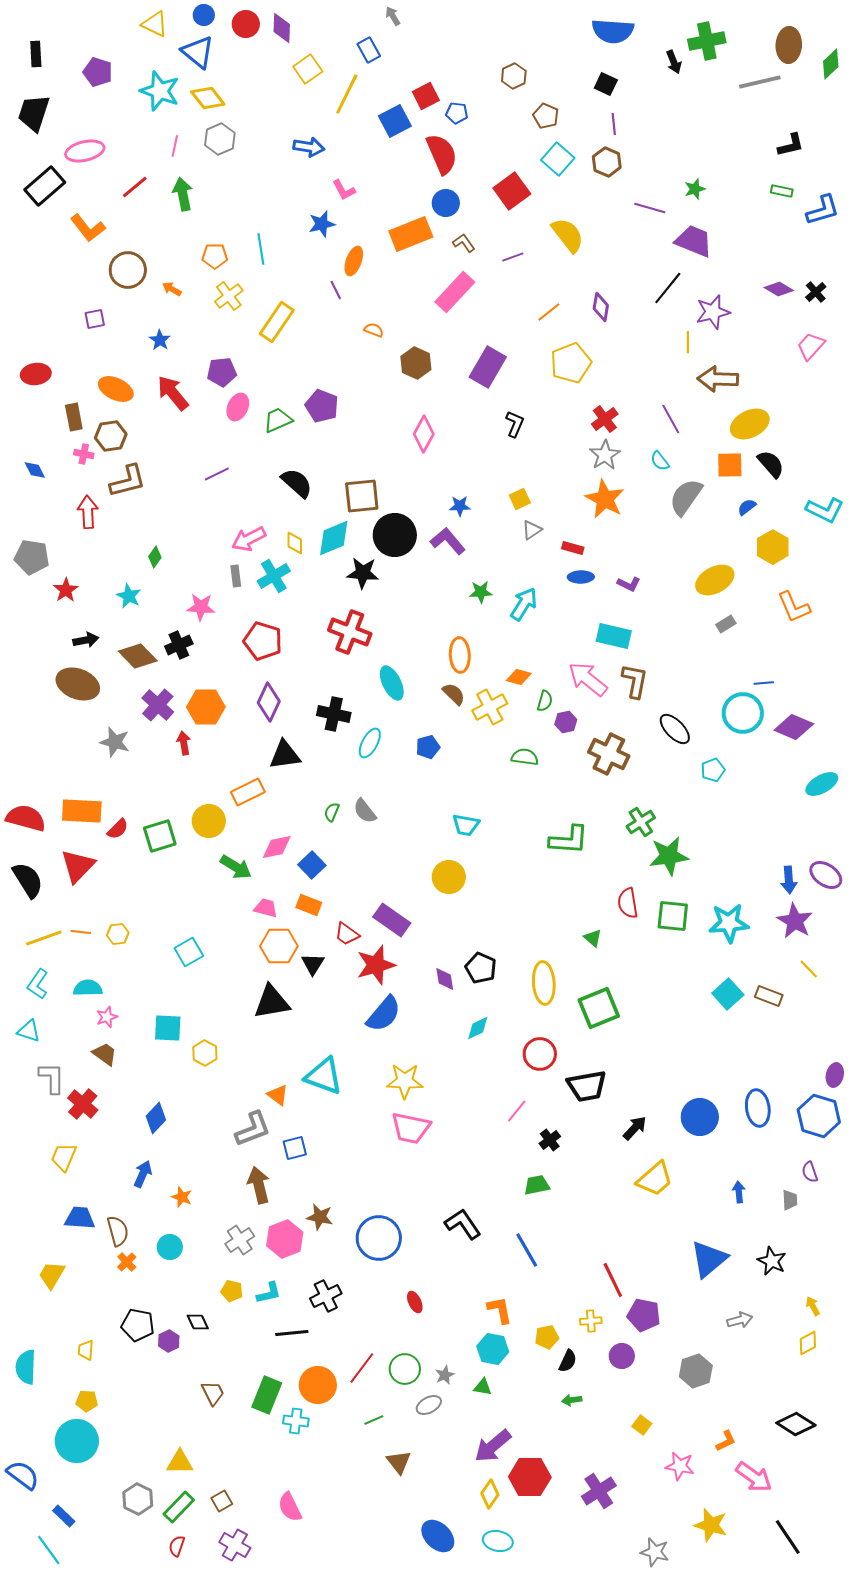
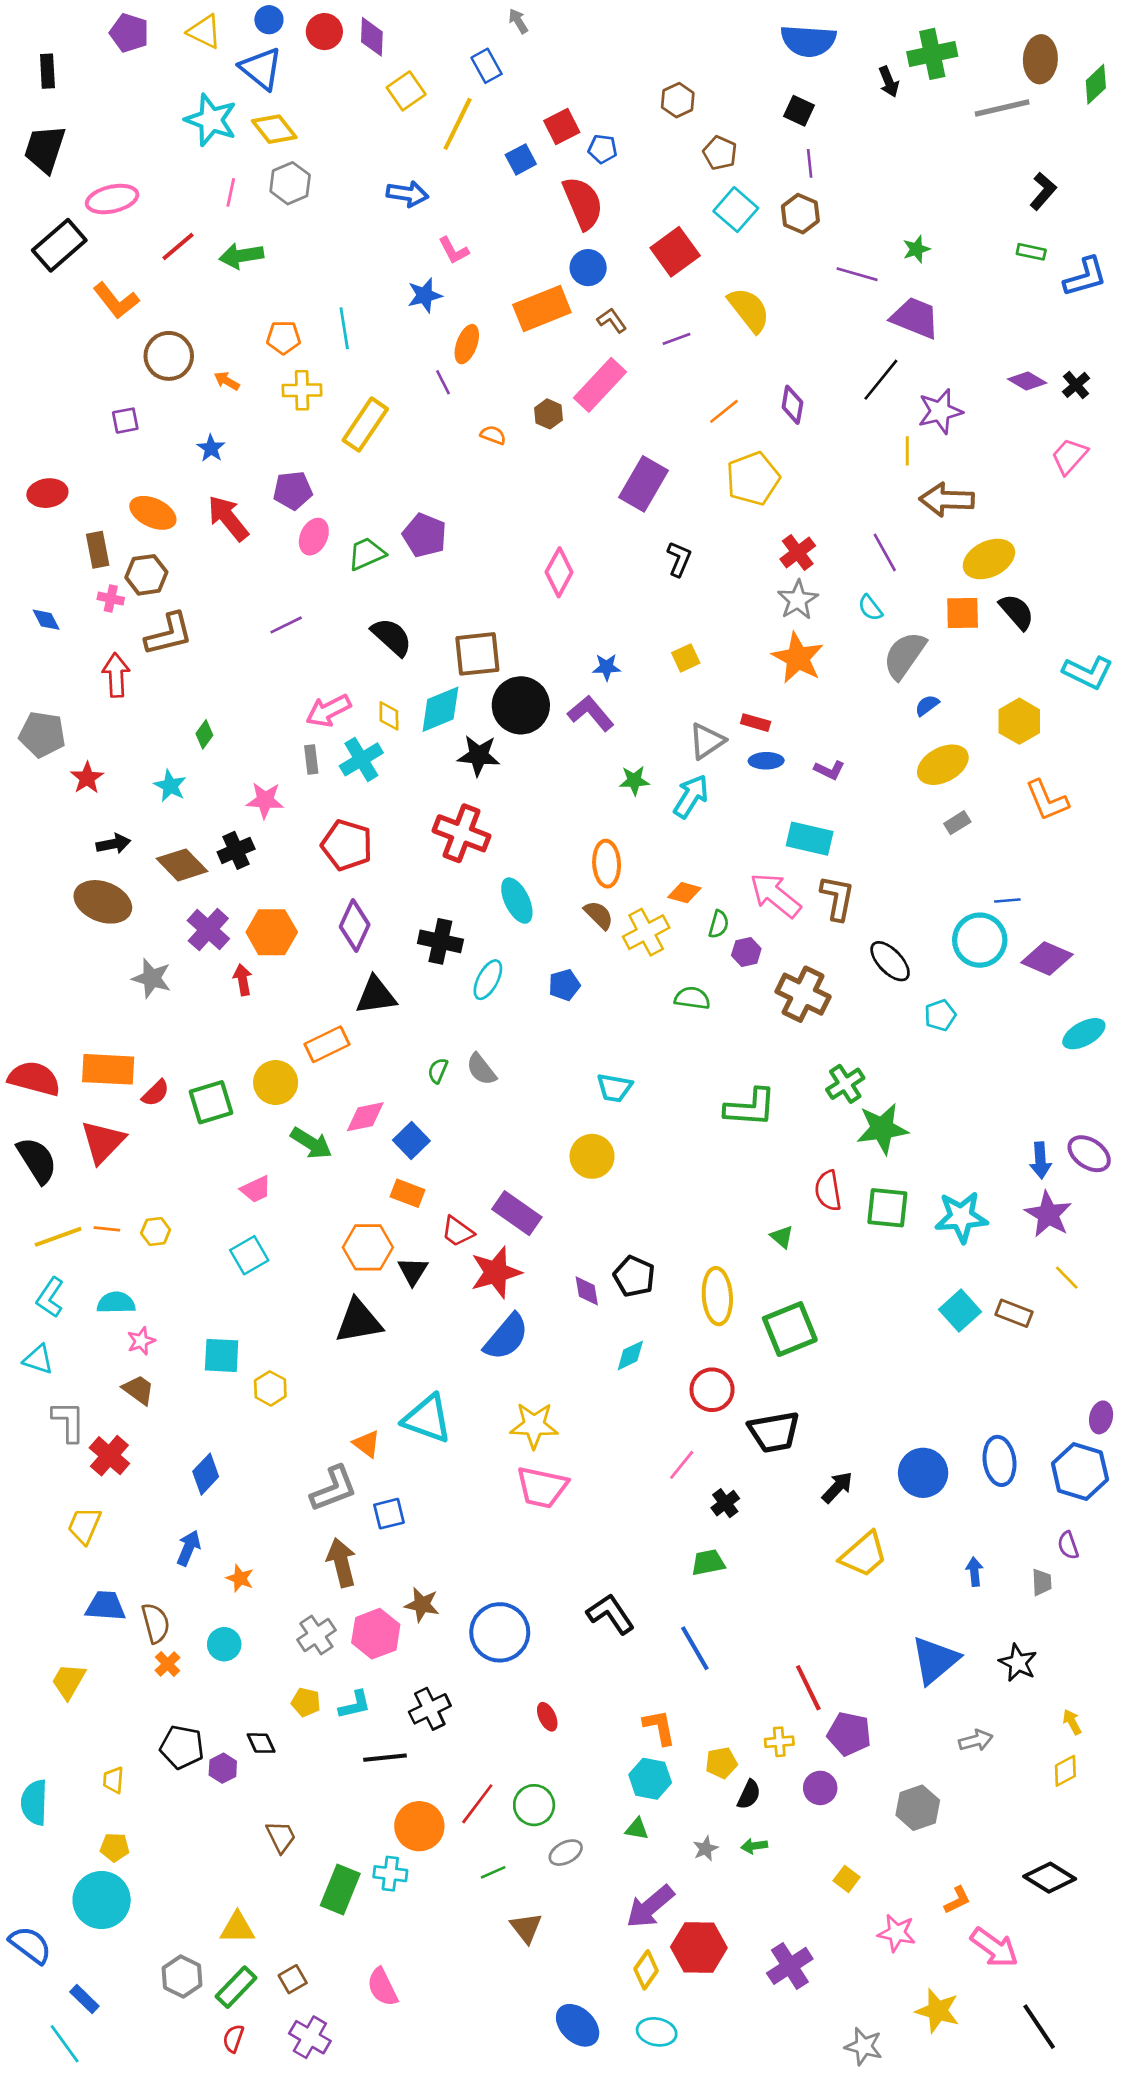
purple pentagon: (98, 72) -> (129, 33), moved
blue square: (395, 121) -> (521, 159), size x0.7
black L-shape: (791, 145) -> (1043, 191), turned -36
green arrow: (183, 194) -> (241, 256), turned -88
yellow cross: (229, 296) -> (302, 390), turned 36
brown hexagon: (416, 363) -> (549, 414), moved, size x0.7
blue semicircle: (747, 507) -> (927, 705), moved
gray triangle: (532, 530) -> (707, 741), moved, size x1.4
pink trapezoid: (266, 908) -> (256, 1189), moved, turned 140
gray star: (445, 1375) -> (705, 1849), moved
green rectangle: (267, 1395) -> (340, 1889), moved

